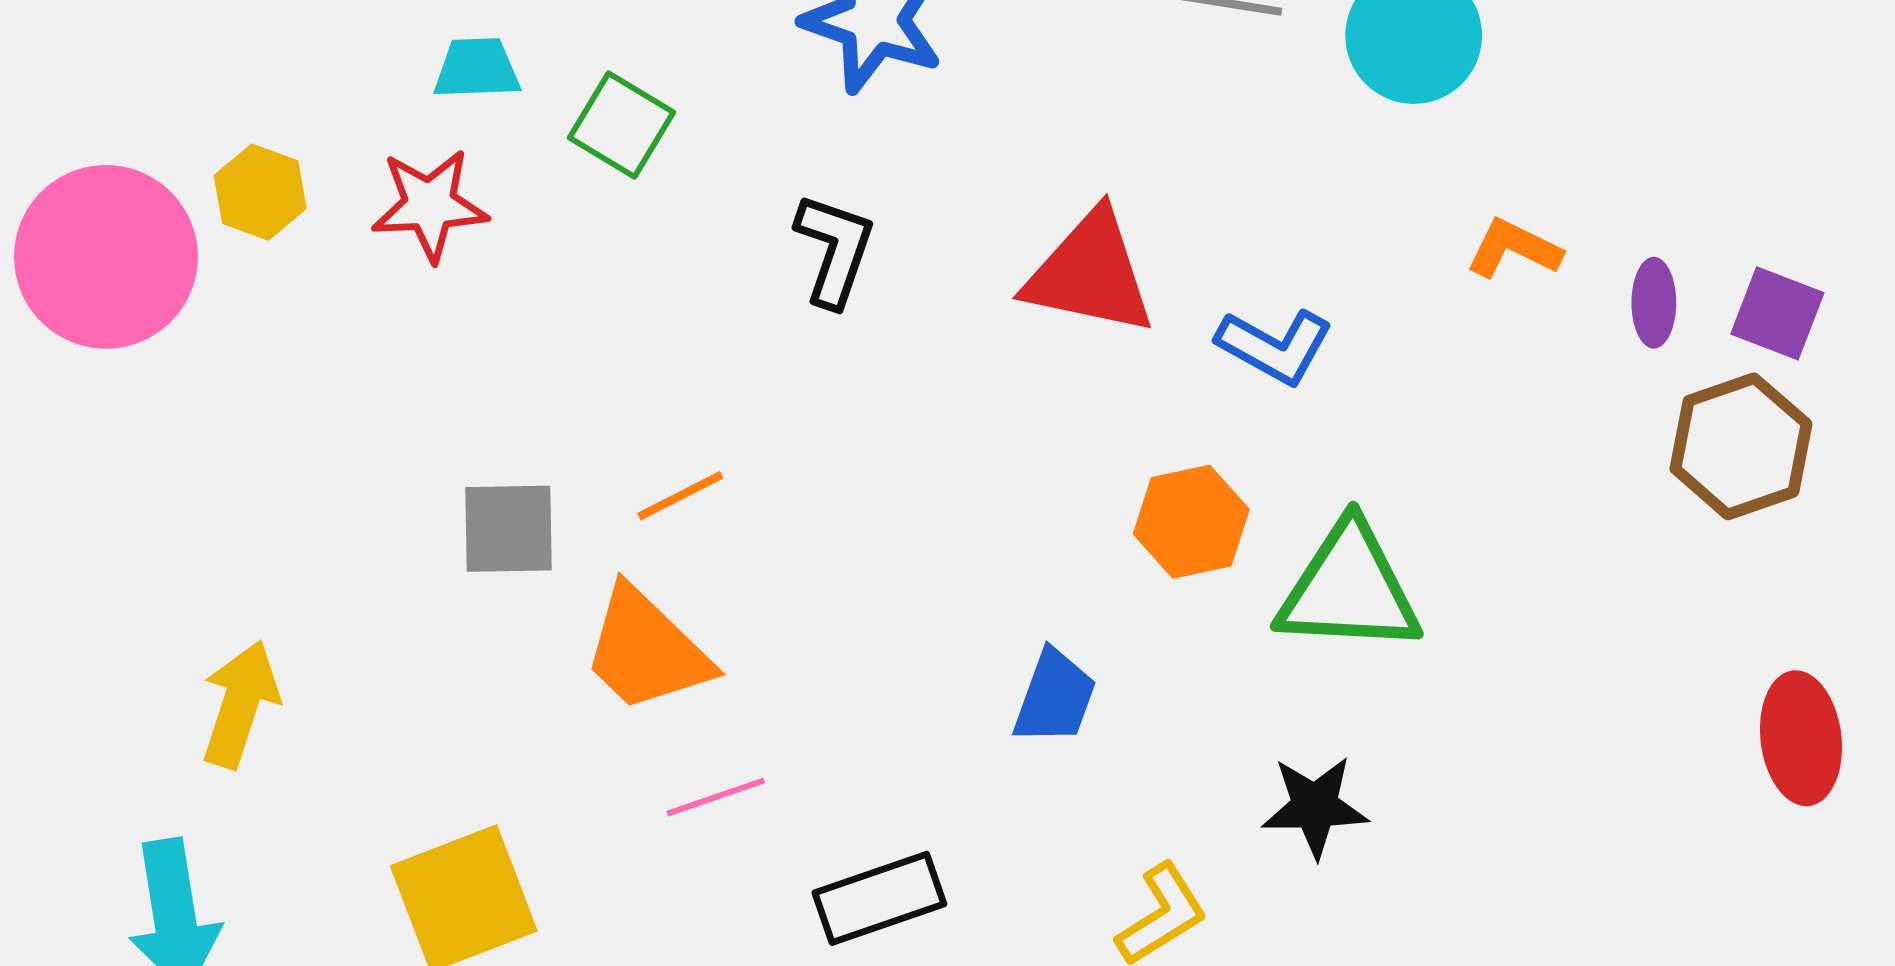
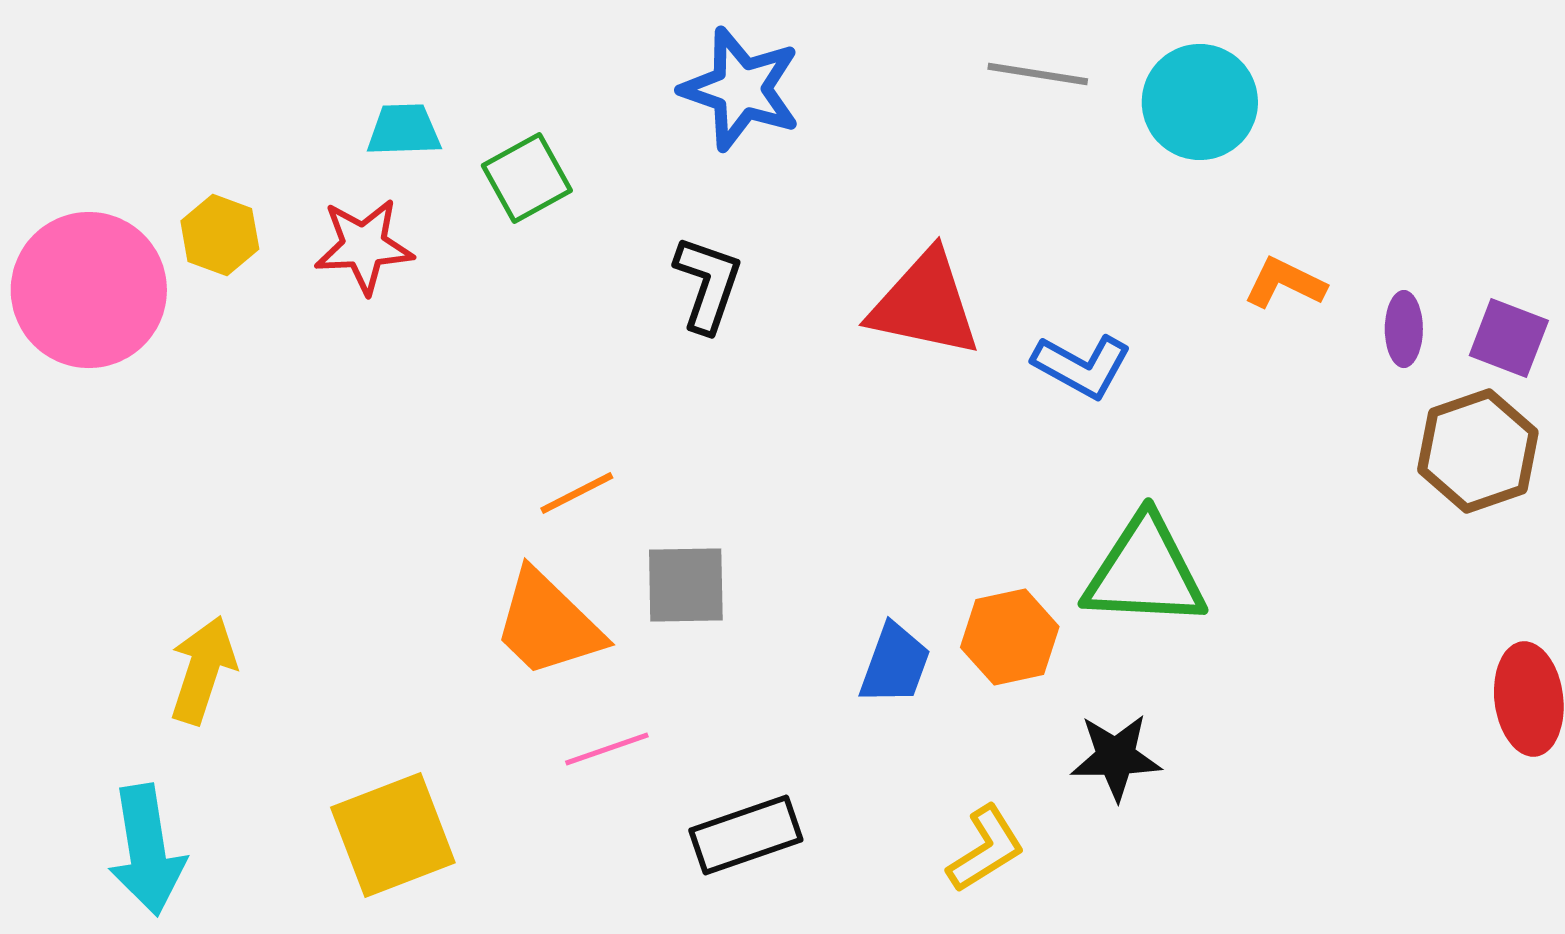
green square: (622, 125) -> (527, 178), turned 30
orange hexagon: (1191, 522) -> (1010, 637), moved
gray square: (509, 529) -> (686, 585), moved

